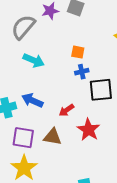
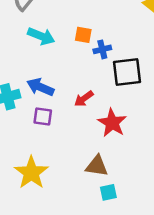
orange square: (78, 52) -> (83, 35), moved
brown triangle: (53, 137) -> (97, 166), moved
purple square: (23, 138) -> (43, 116), moved, size x0.7

